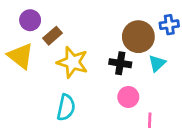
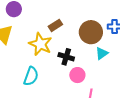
brown rectangle: (52, 36) -> (55, 25), moved
black cross: (120, 63) -> (66, 57), moved

